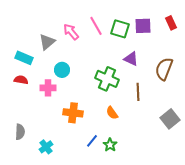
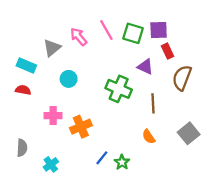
red rectangle: (171, 23) -> (167, 51), moved
pink cross: (48, 88) -> (53, 116), moved
orange cross: (73, 113) -> (81, 127), turned -30
orange semicircle: (112, 113) -> (149, 137), moved

